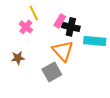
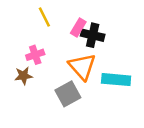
pink cross: (26, 27) -> (35, 55), moved, turned 32
cyan rectangle: (95, 41) -> (116, 80), moved

